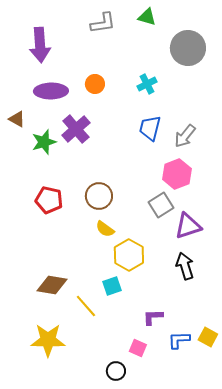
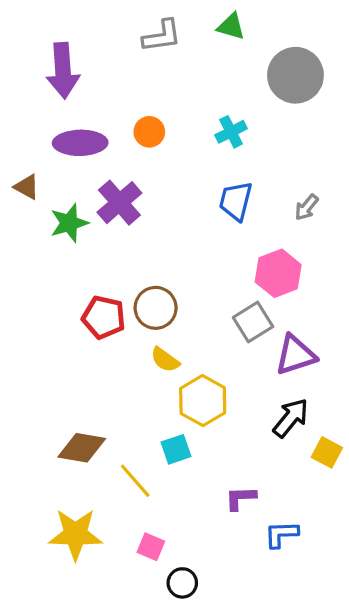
gray arrow: (185, 136) -> (306, 207), moved, size x0.7
red pentagon: (49, 200) -> (104, 317), moved
black arrow: (185, 266) -> (291, 418), turned 56
yellow square: (208, 337) -> (327, 452), moved
pink square: (138, 348) -> (151, 547), moved

